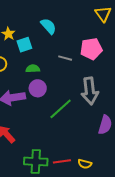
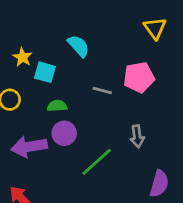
cyan square: (24, 45) -> (45, 72), turned 35
gray arrow: (90, 91) -> (137, 136), size x0.6

